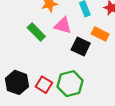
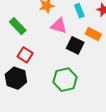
green rectangle: (36, 32) -> (18, 26), moved
red square: (44, 85) -> (25, 55), moved

